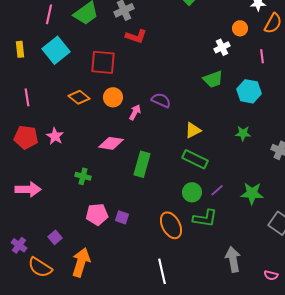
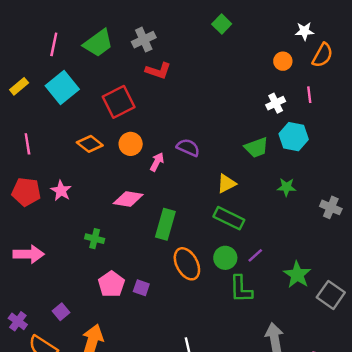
white cross: (222, 47) -> (276, 103), moved
yellow rectangle: (20, 49) -> (19, 86), turned 56
red square: (103, 62) -> (119, 102), turned -32
green trapezoid: (213, 79) -> (256, 147), moved
green star: (252, 193) -> (297, 275), moved, turned 30
pink pentagon: (97, 214) -> (111, 284), turned -30
green L-shape: (205, 218) -> (241, 289), turned 80
orange ellipse: (171, 225) -> (187, 264), moved

